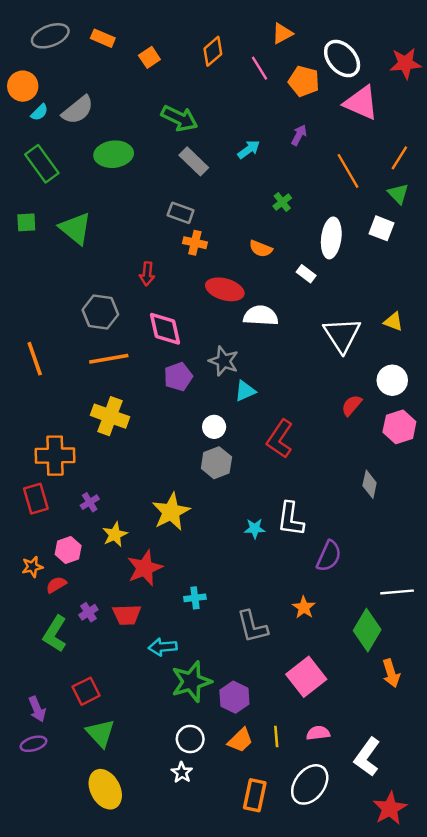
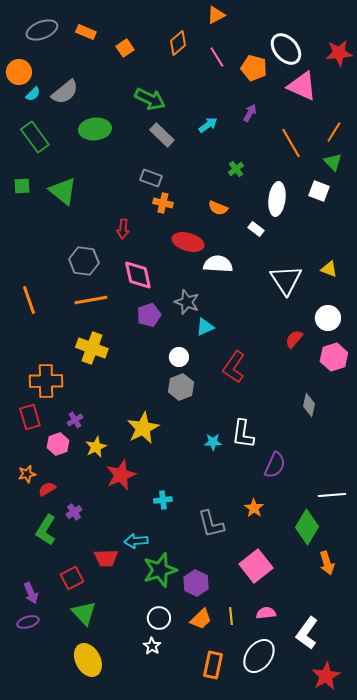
orange triangle: (282, 33) -> (216, 15), moved
pink hexagon: (68, 550) -> (58, 444), moved
red trapezoid: (127, 615) -> (106, 558), moved

